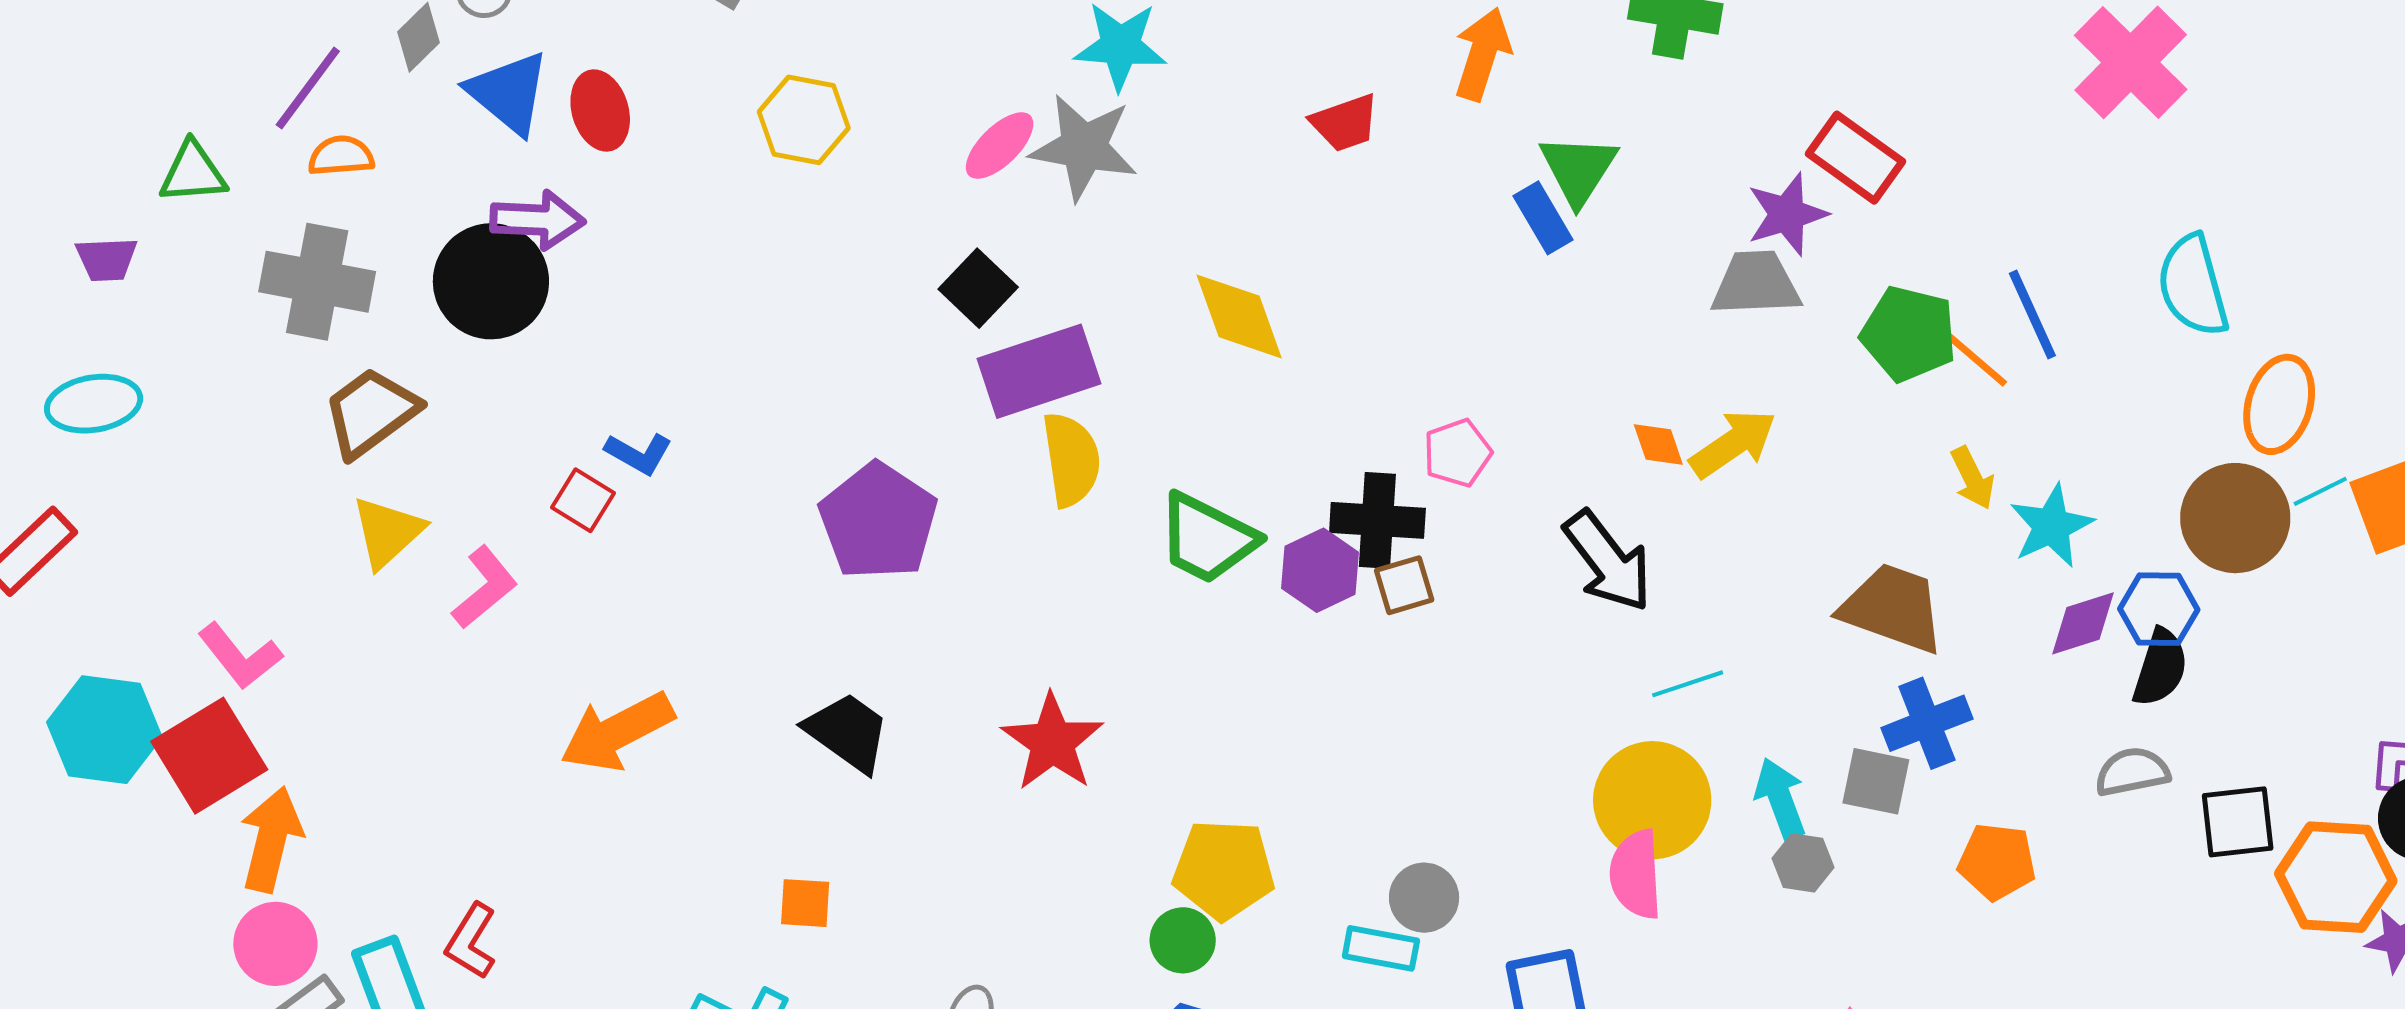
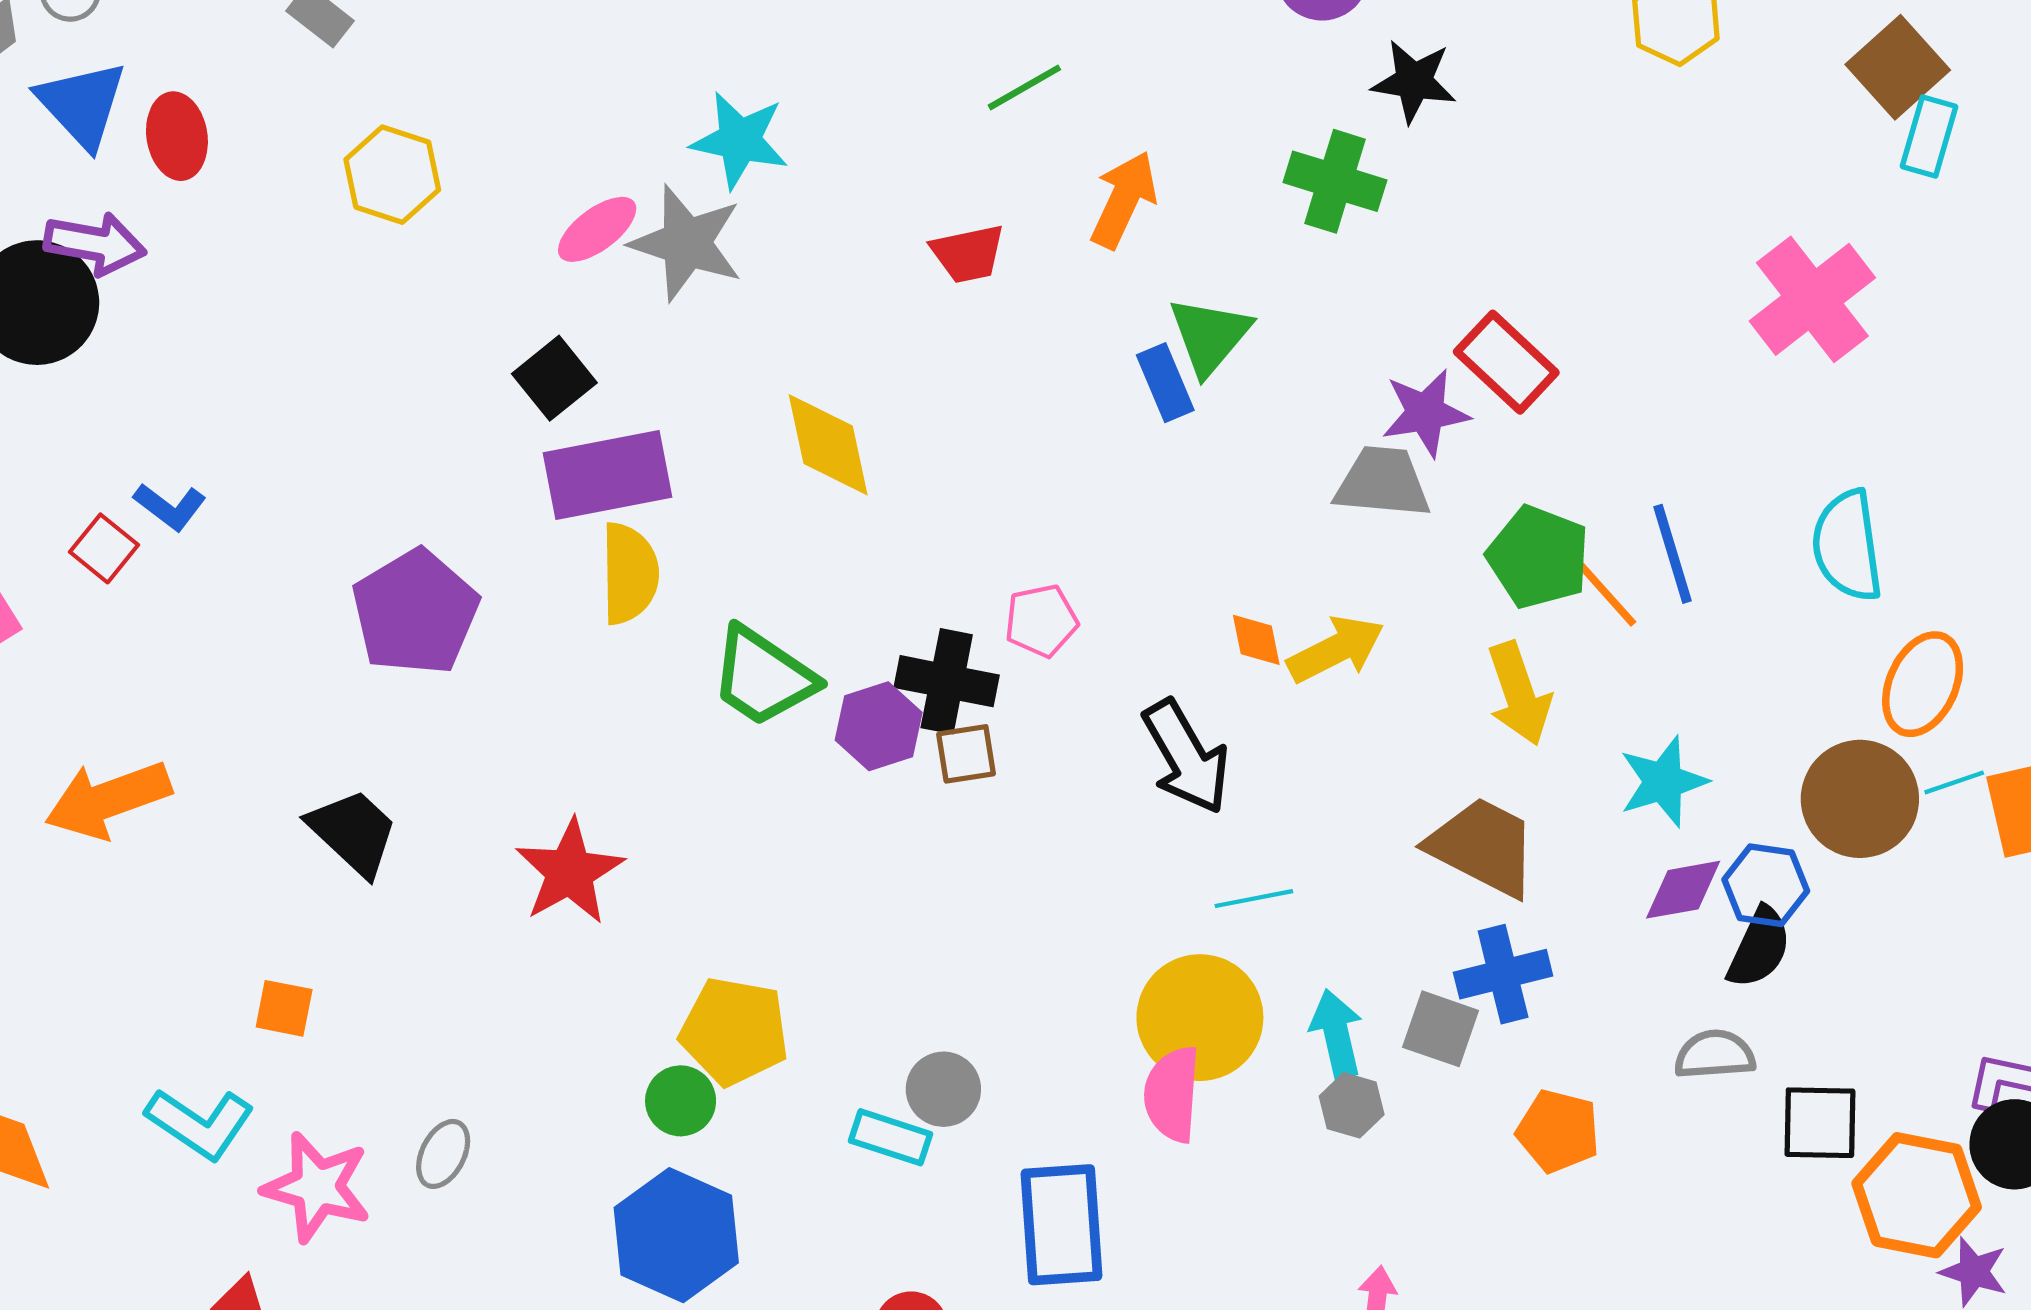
yellow arrow: (1973, 478) -> (1519, 694), moved, size x1.5

